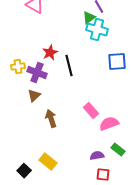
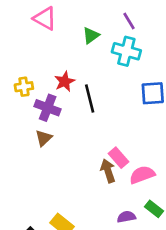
green triangle: (89, 18) -> (91, 35), moved
yellow cross: (18, 66) -> (24, 87), moved
brown arrow: (51, 118) -> (108, 171), moved

